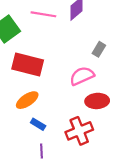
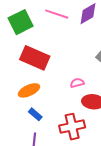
pink semicircle: (82, 76) -> (77, 83), moved, size x0.6

